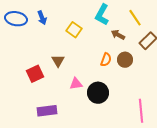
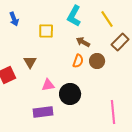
yellow square: (74, 30) -> (46, 31), turned -35
brown arrow: (118, 35) -> (83, 42), moved
purple rectangle: (47, 111) -> (43, 112), moved

